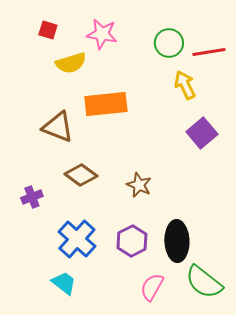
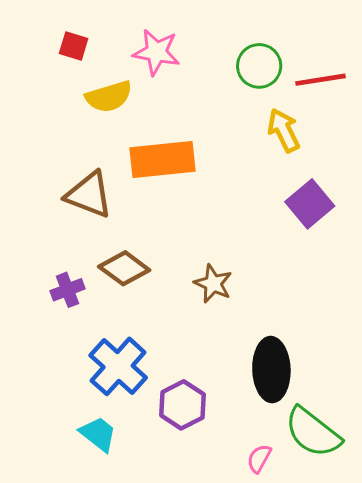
purple cross: (32, 197) -> (67, 290), moved
purple hexagon: (132, 241) -> (182, 405), moved
pink semicircle: (152, 287) -> (259, 458), moved, size x0.7

